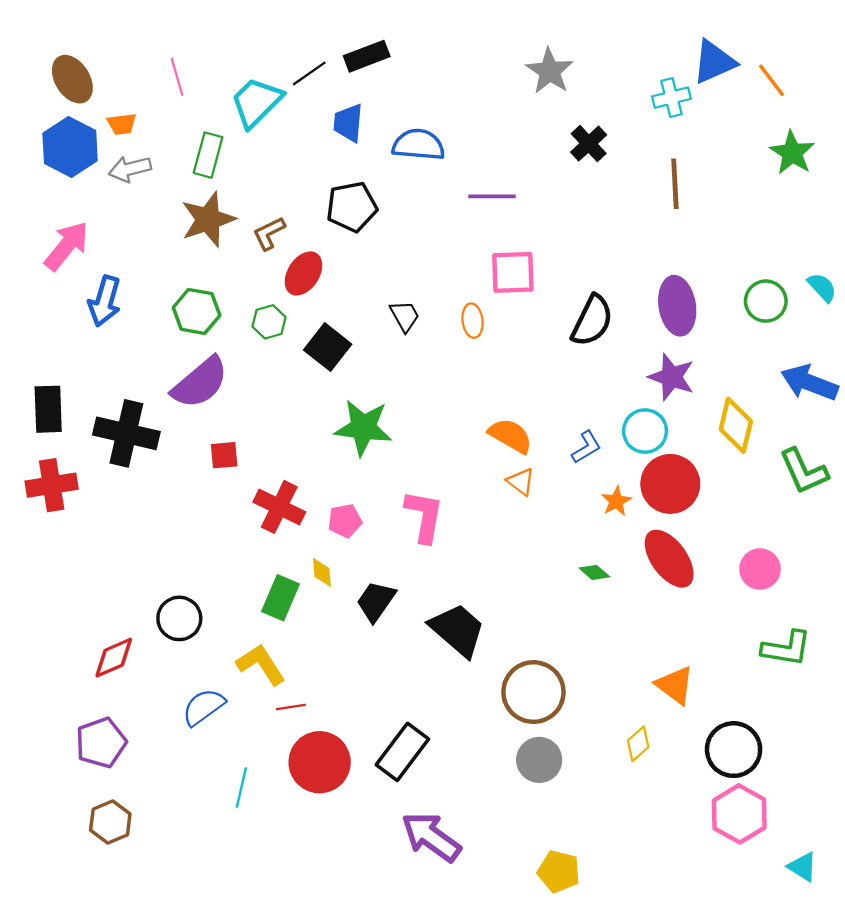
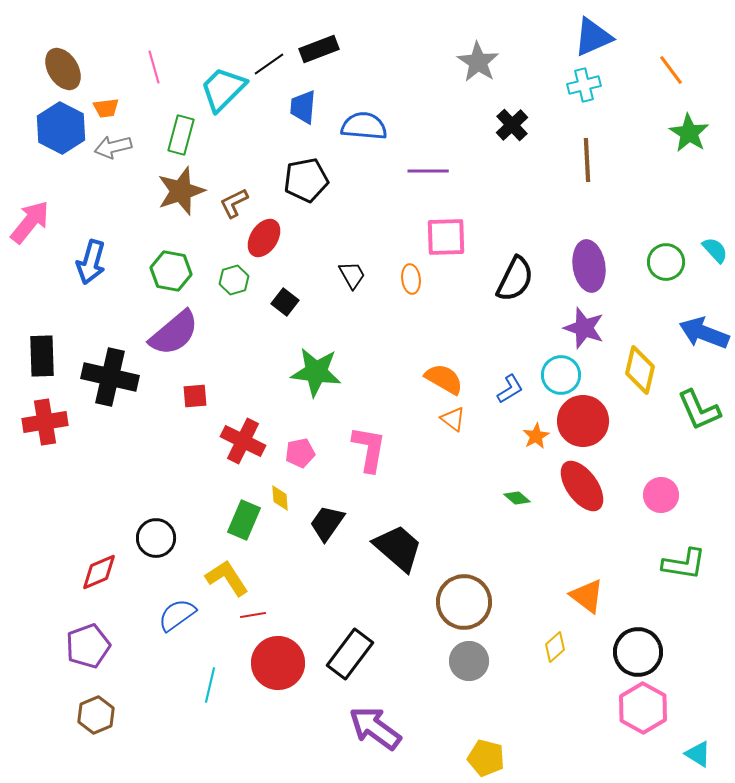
blue triangle: (714, 62) -> (593, 37), moved
pink arrow: (67, 246) -> (30, 222), moved
black square: (328, 347) -> (285, 302), size x0.7

